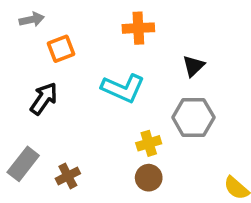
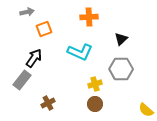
gray rectangle: (23, 164) -> (22, 80), moved

